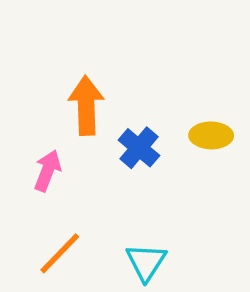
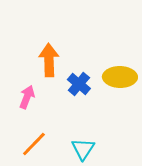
yellow ellipse: (211, 135) -> (120, 77), size x1.4

